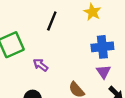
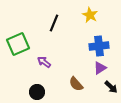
purple triangle: (104, 72) -> (100, 68), turned 32

